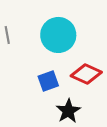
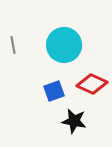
black star: (68, 111) -> (74, 121), turned -30

